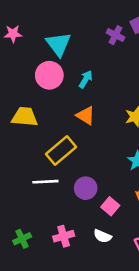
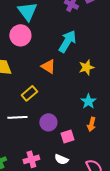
cyan arrow: (86, 79) -> (67, 41), moved, size x1.6
yellow rectangle: (61, 151) -> (29, 93), size x0.7
pink square: (110, 206) -> (67, 136), turned 32

